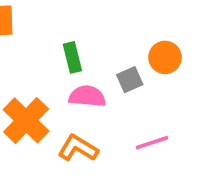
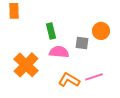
gray square: (130, 80) -> (82, 43), turned 32
orange L-shape: (78, 148) -> (69, 80), moved

